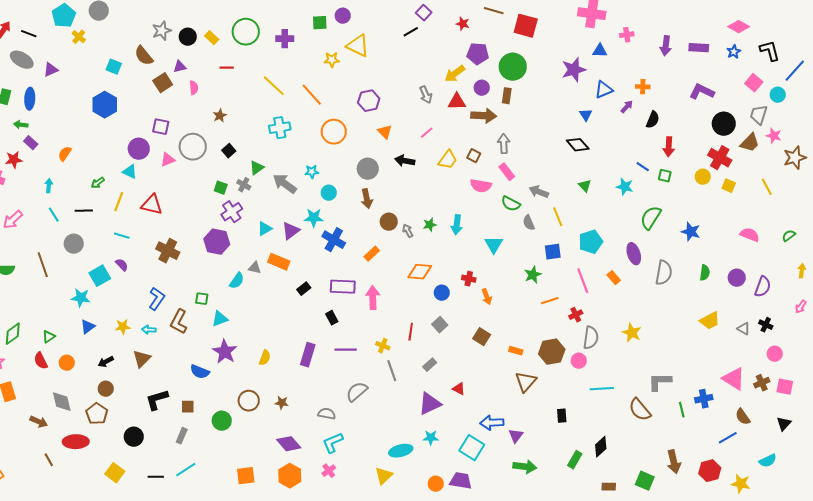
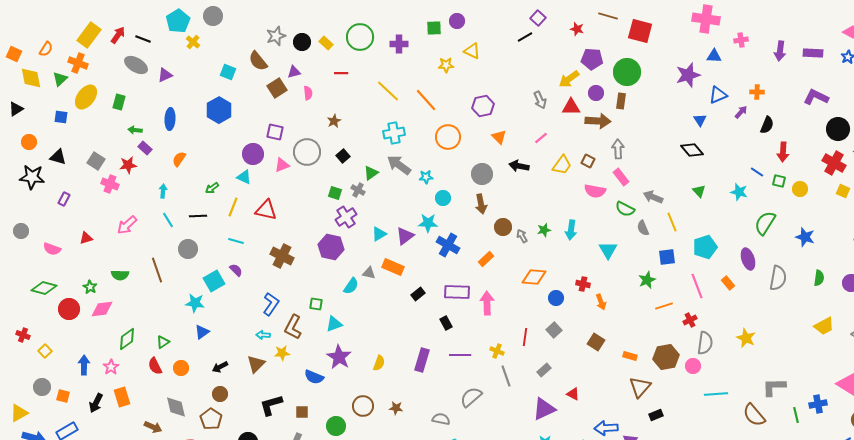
yellow triangle: (358, 46) -> (472, 51), size x0.7
blue ellipse: (30, 99) -> (170, 119), moved
yellow circle: (703, 177) -> (800, 189), moved
gray arrow: (285, 184) -> (399, 165), moved
yellow star: (123, 327) -> (282, 353), moved
black rectangle: (562, 416) -> (656, 415), moved, turned 72

